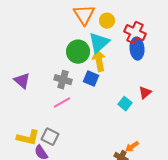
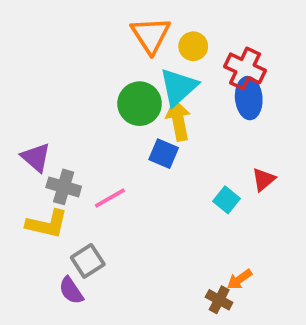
gray cross: (63, 80) -> (64, 187), moved
gray square: (50, 137) -> (88, 261), turned 30
yellow L-shape: (28, 138) -> (47, 224), moved

